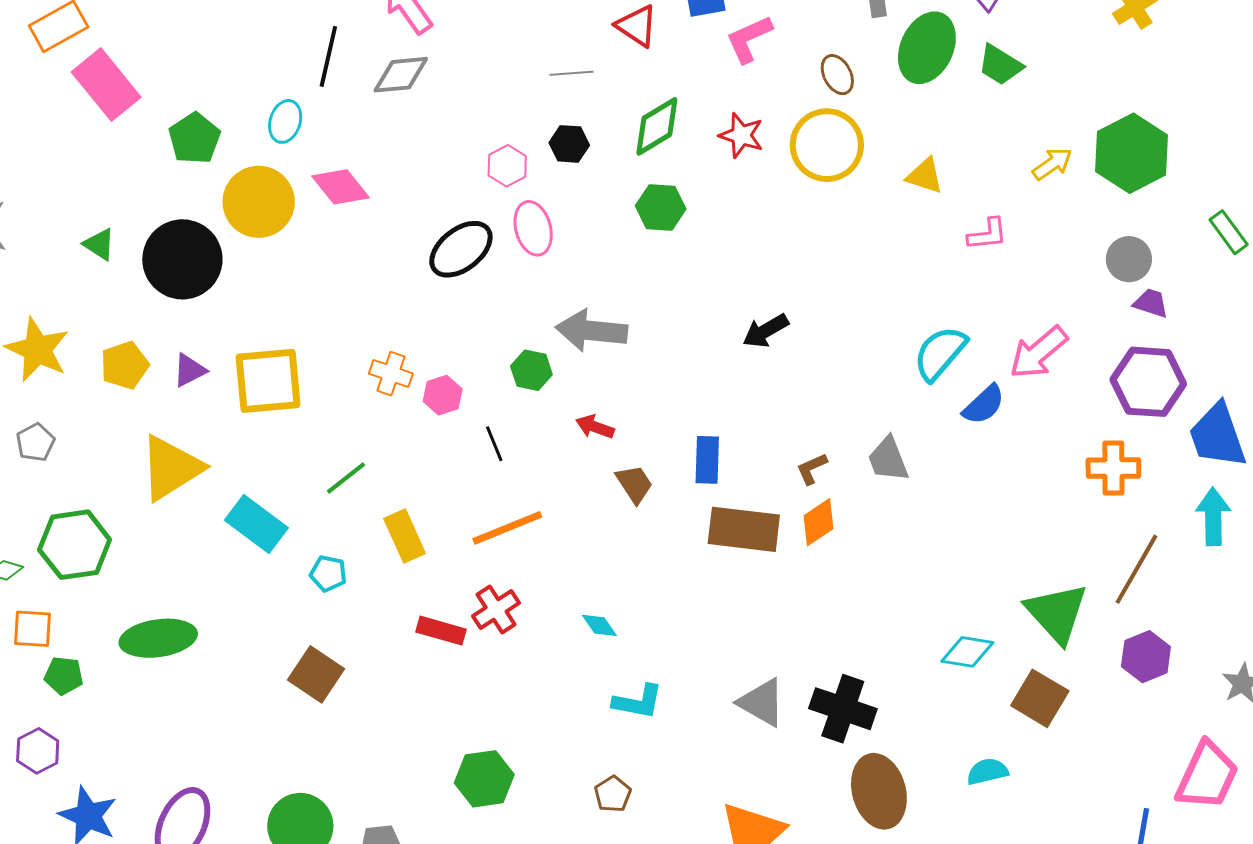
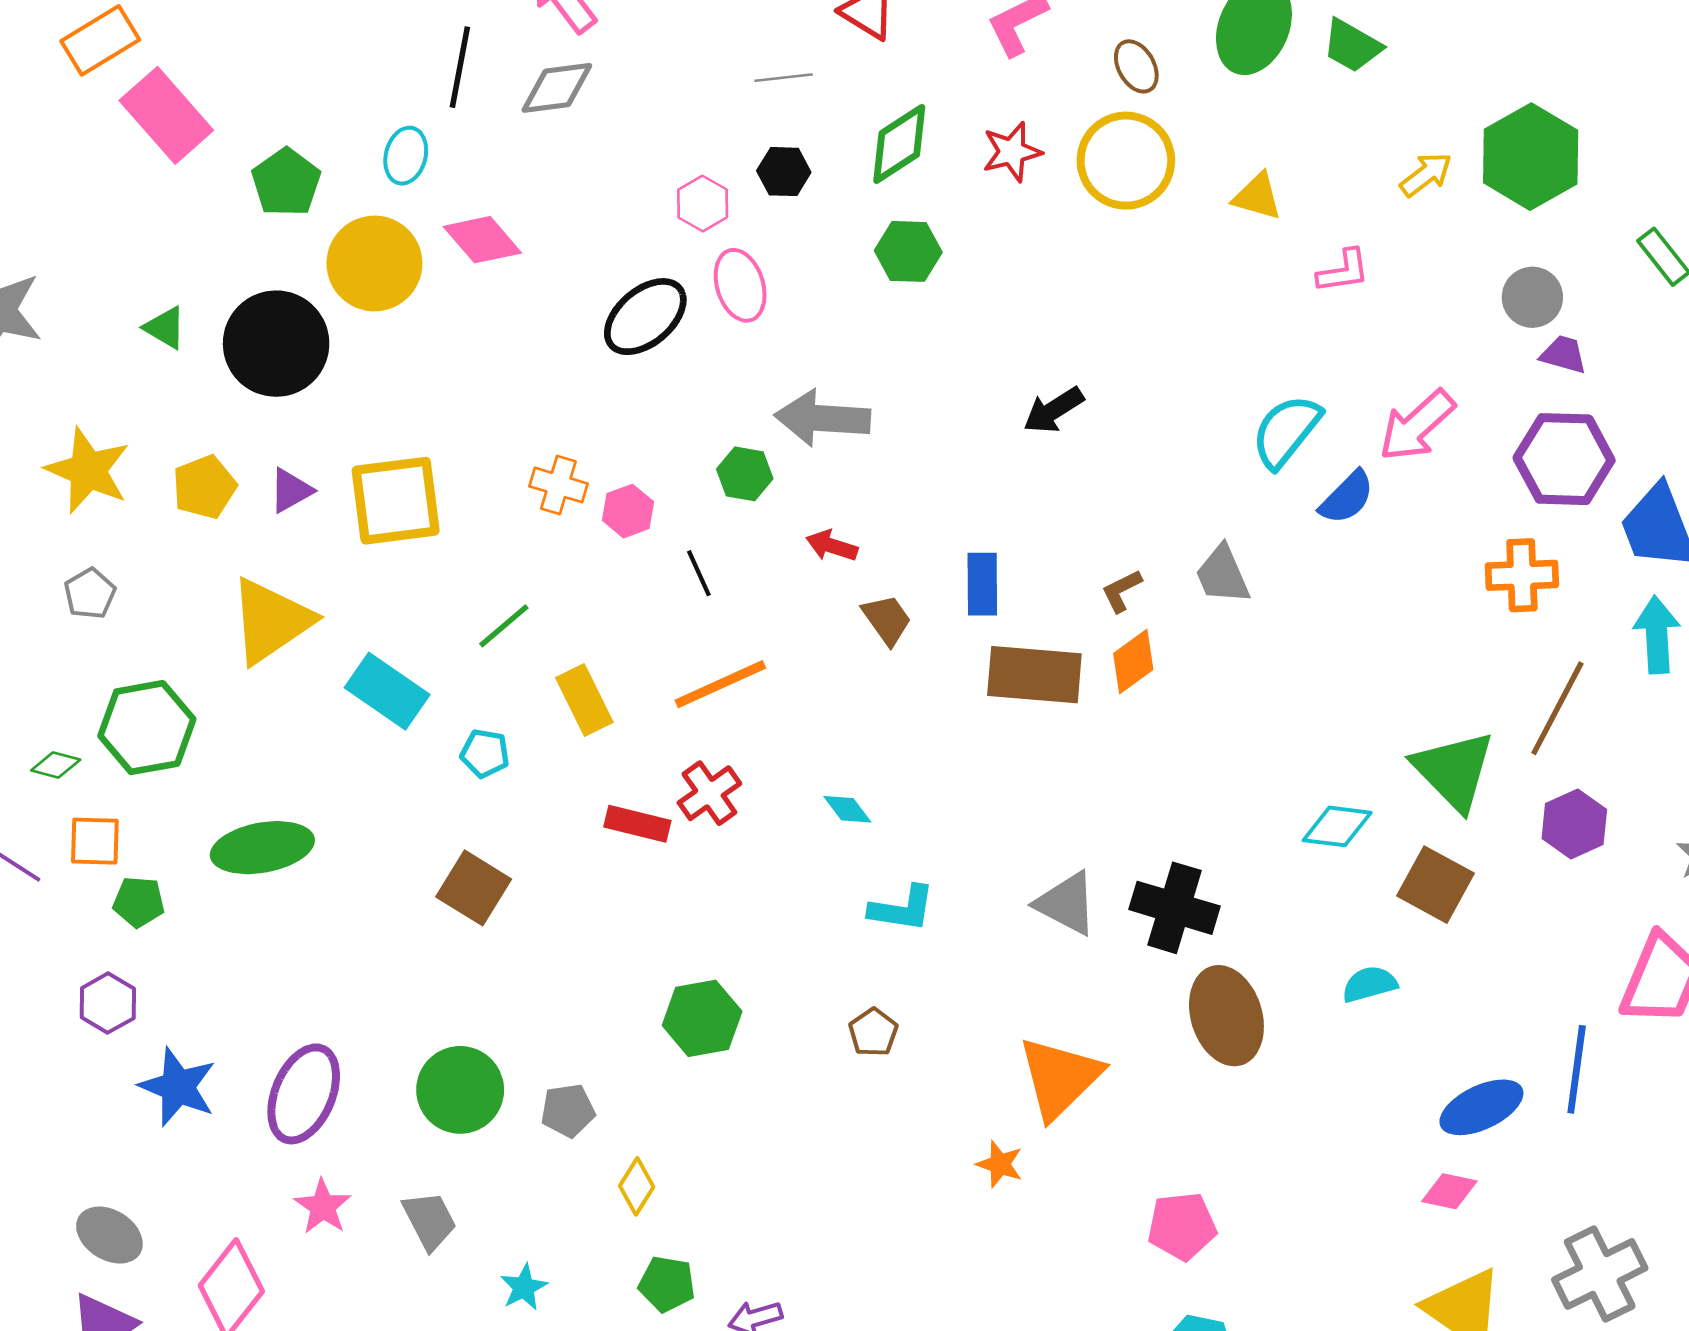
red star: (741, 135) -> (1012, 152), turned -30

